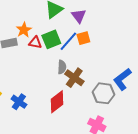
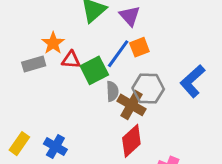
green square: (51, 39) -> (94, 70), moved
blue L-shape: (122, 79) -> (192, 81), moved
gray hexagon: (104, 93) -> (148, 89), moved
red diamond: (57, 102) -> (131, 141), moved

